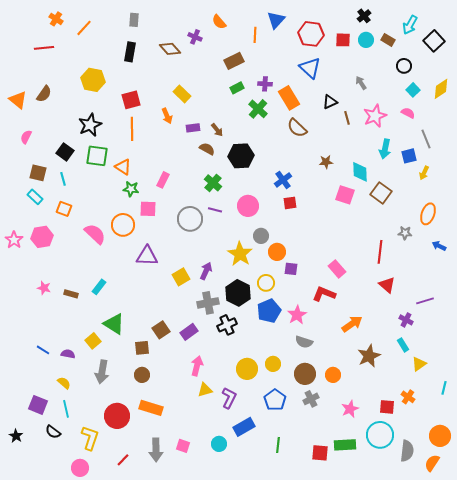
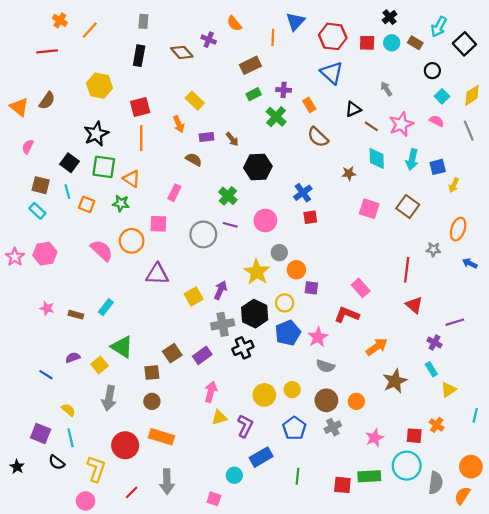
orange rectangle: (289, 98) -> (309, 105), size x0.6
brown line: (347, 118) -> (371, 126), turned -40
gray line: (426, 139) -> (469, 131), moved
brown semicircle: (207, 149) -> (194, 159), moved
cyan diamond: (360, 172) -> (377, 158), moved
green star: (131, 189) -> (121, 203), moved
orange square: (64, 209) -> (87, 204), moved
purple semicircle: (68, 354) -> (73, 358), moved, turned -32
pink square: (183, 446) -> (214, 499), moved

